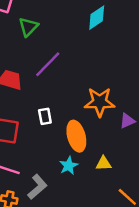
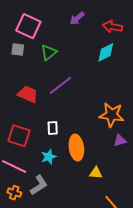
orange star: (100, 102) -> (112, 115), moved
cyan star: (69, 166) -> (49, 157), moved

